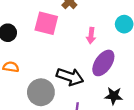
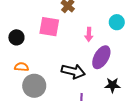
gray circle: (41, 92) -> (34, 86), moved

